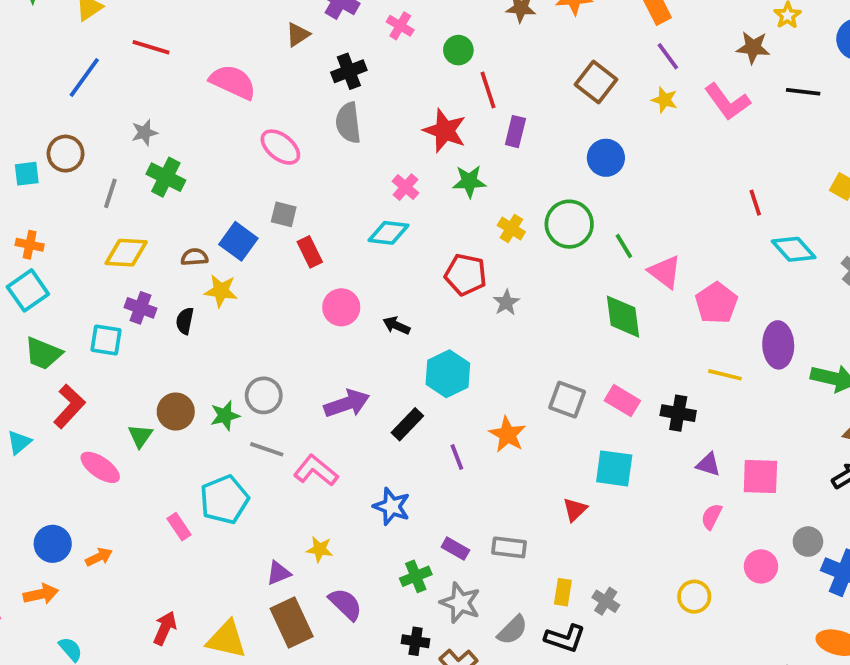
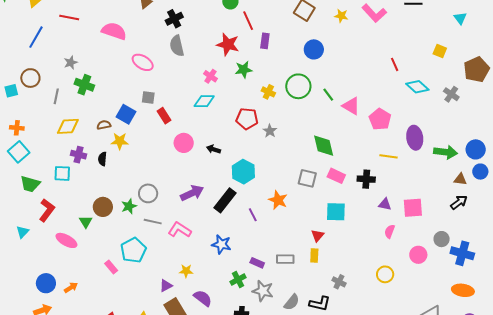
green diamond: (623, 317) -> (324, 146), moved
black rectangle: (407, 424) -> (225, 200), size x1.4
yellow rectangle: (563, 592) -> (314, 255), moved

